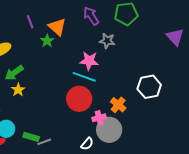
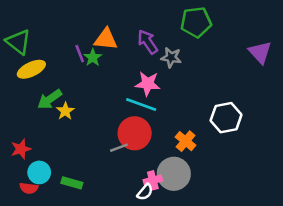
purple arrow: (91, 16) -> (148, 42), moved
purple line: (30, 22) -> (80, 54), moved
orange triangle: (57, 27) -> (106, 39), turned -36
yellow star: (18, 90) -> (65, 111), moved
pink cross: (99, 118) -> (153, 180), moved
gray line: (44, 142) -> (119, 148), moved

